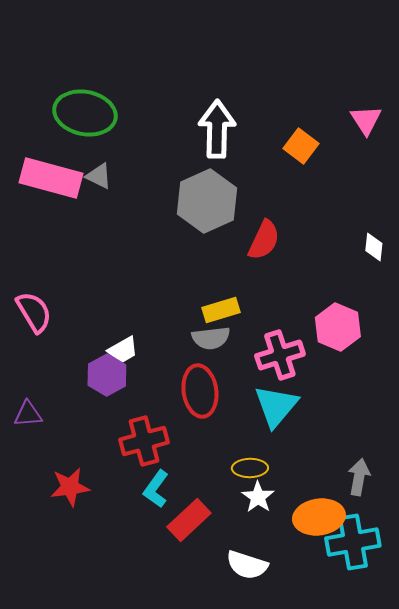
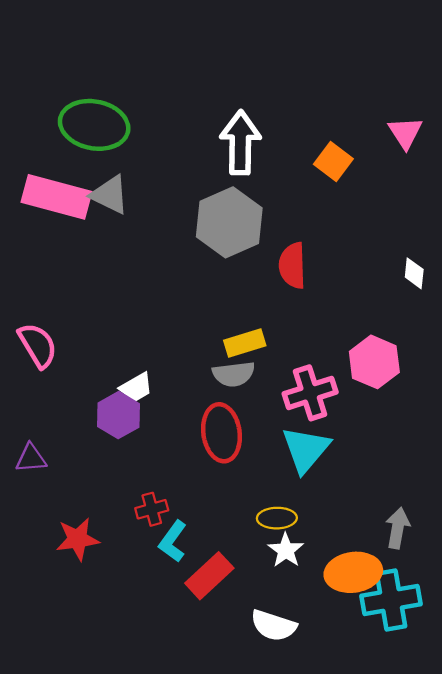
gray triangle: (99, 176) -> (110, 195), size x1.4
red semicircle: (264, 240) -> (292, 266), turned 153
red cross: (144, 441) -> (152, 509), moved, size x0.6

